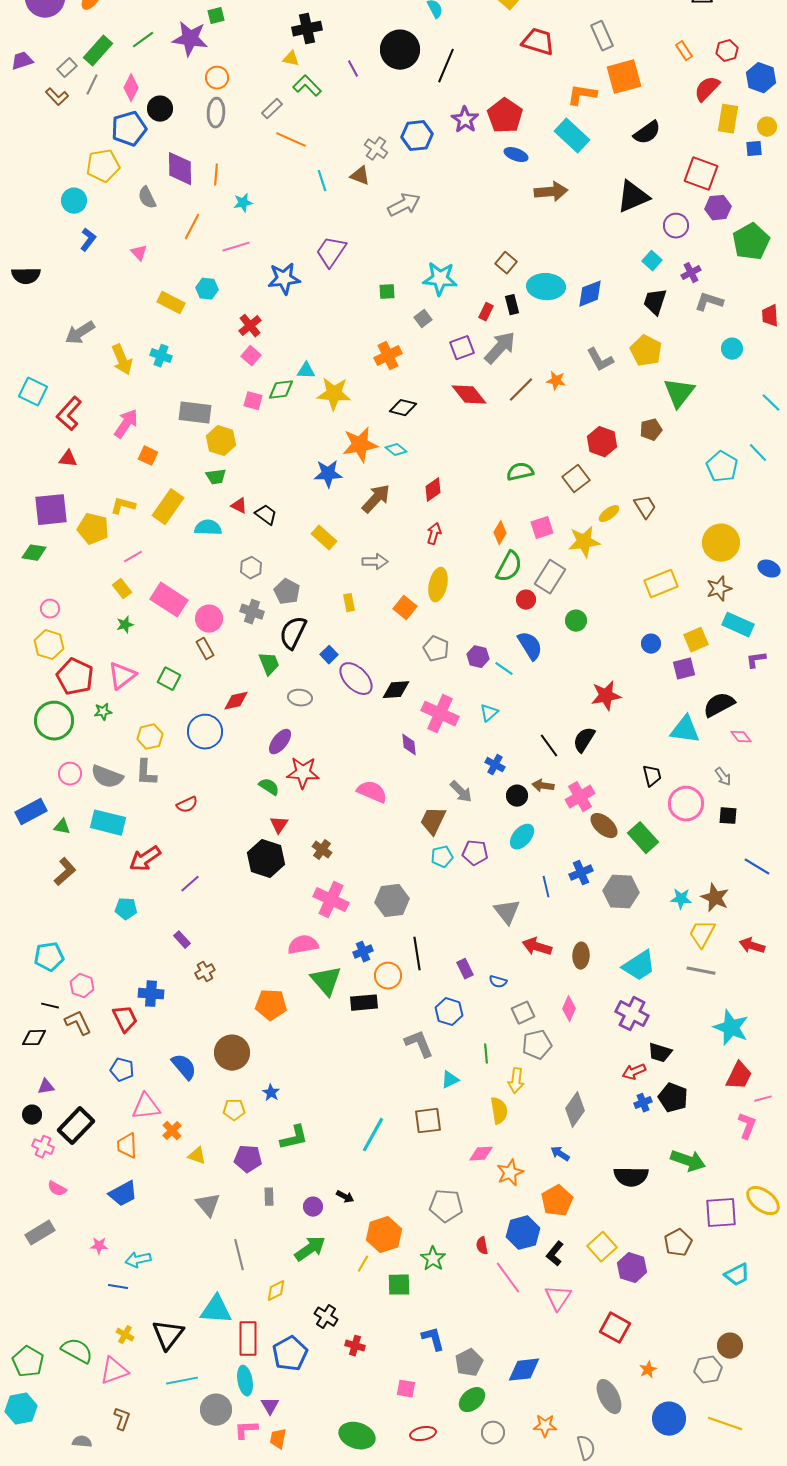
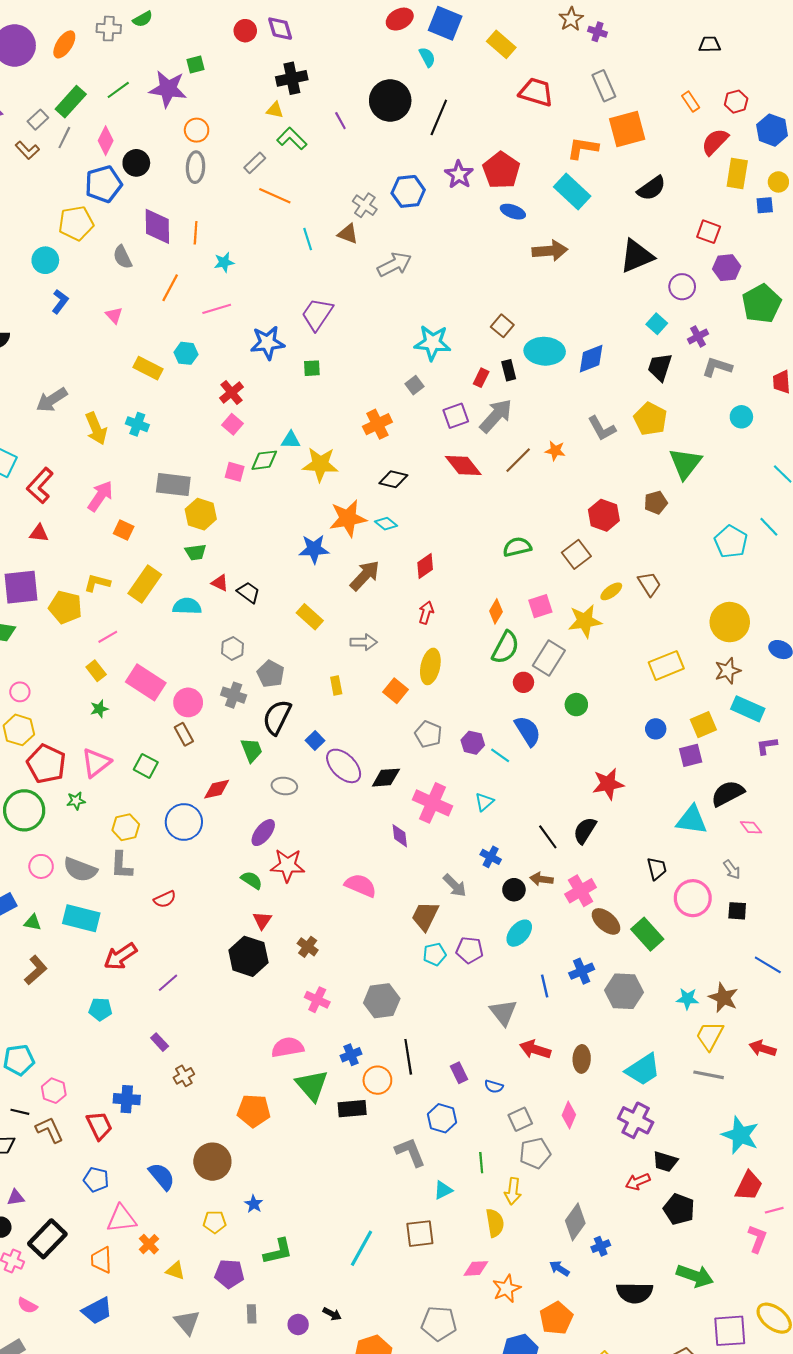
red square: (701, 174) -> (709, 232), size x0.7
green square: (387, 292) -> (312, 368), moved
pink cross: (331, 900) -> (317, 1000), size x0.7
blue cross: (643, 1103) -> (601, 1246), moved

